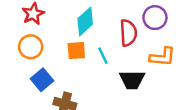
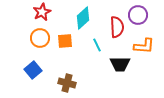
orange square: (76, 51) -> (65, 41), moved
blue square: (42, 80) -> (33, 70), moved

